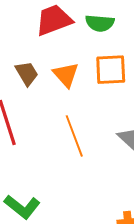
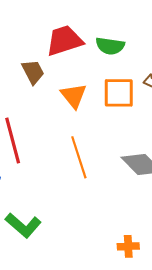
brown trapezoid: (27, 73) -> (33, 72), moved

